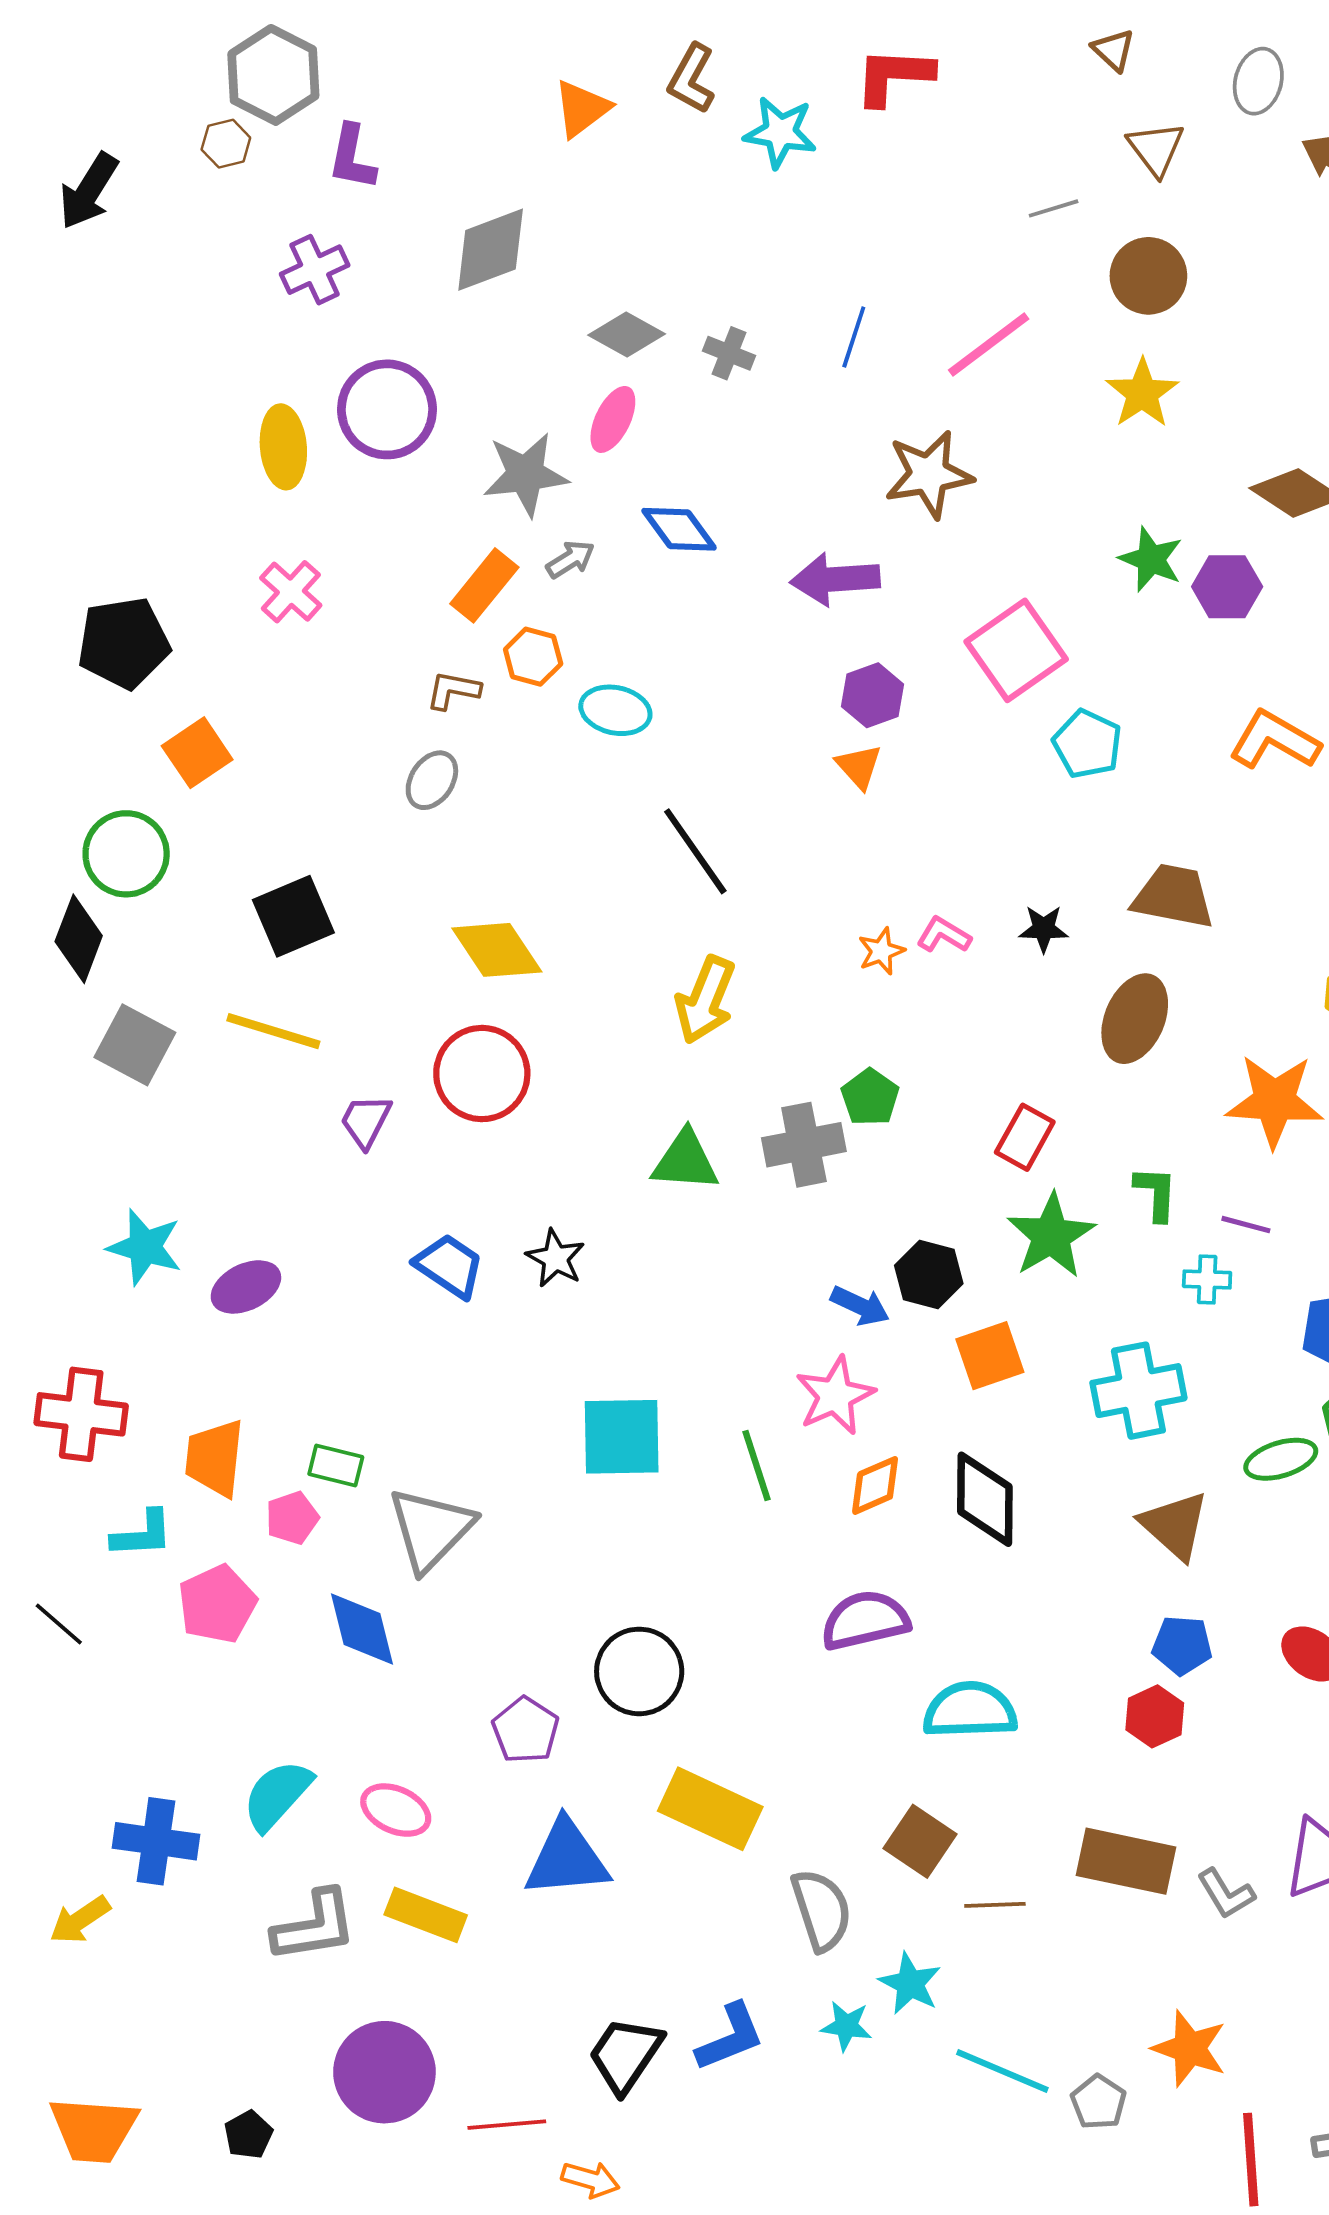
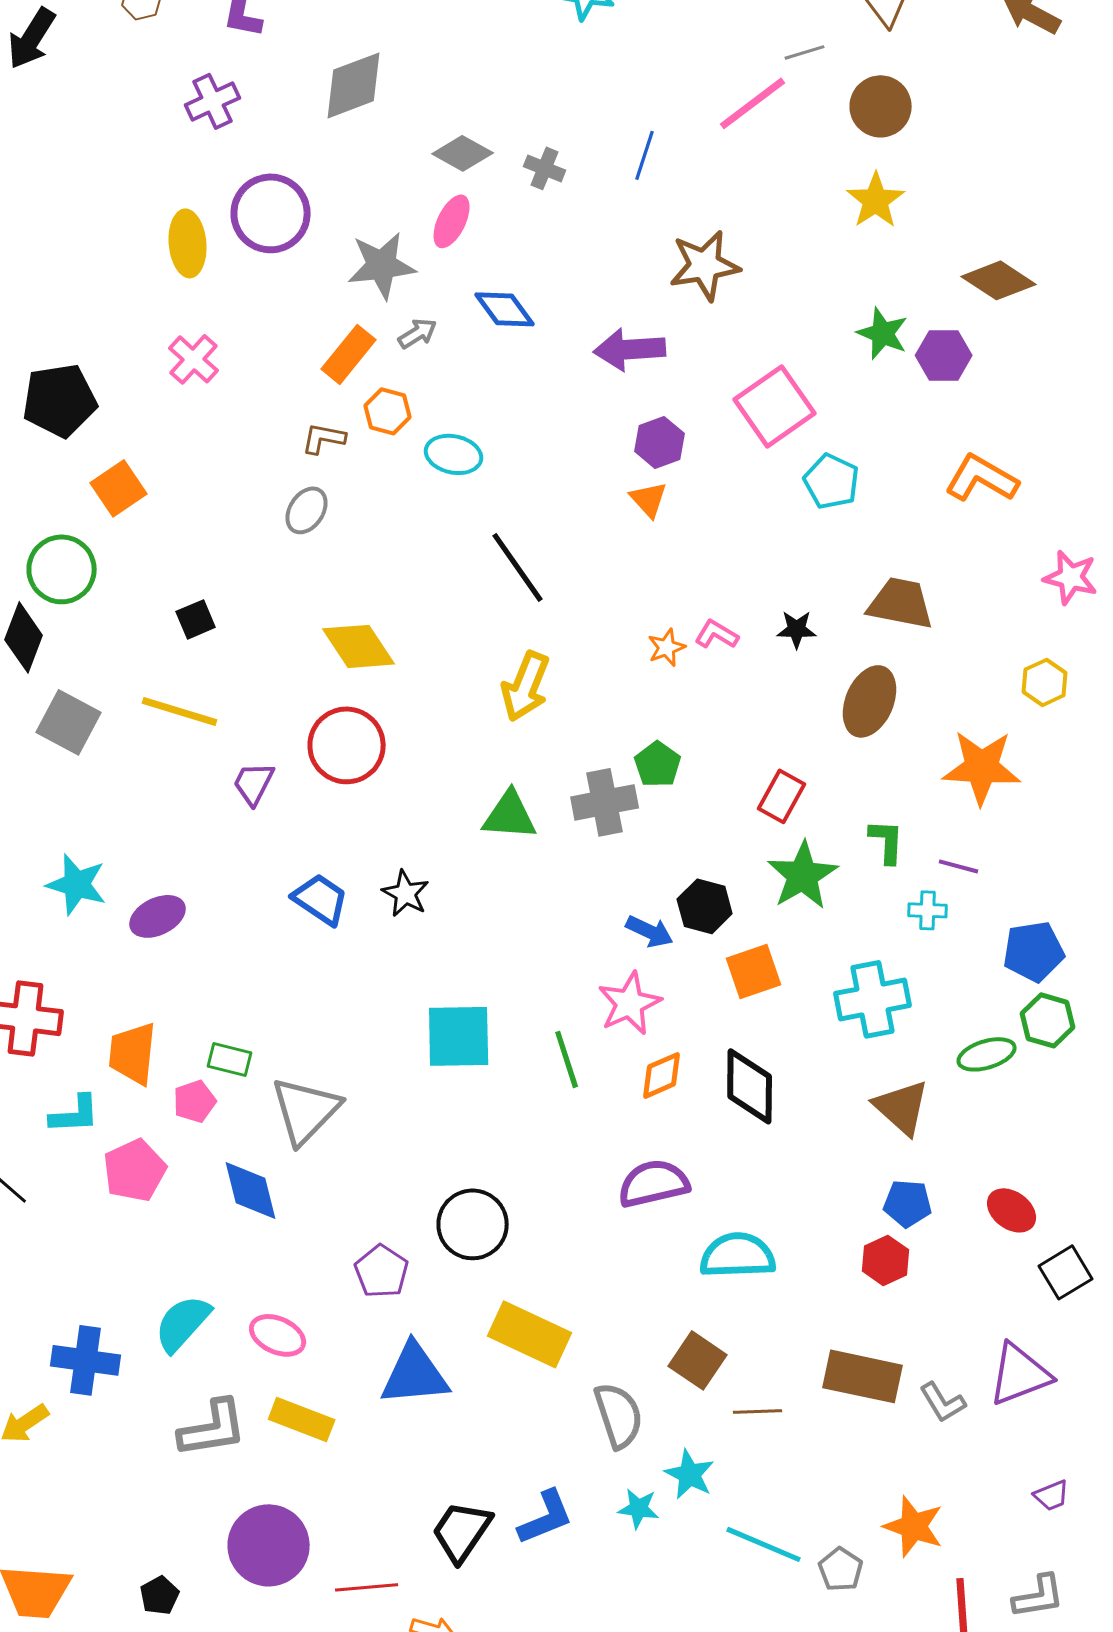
pink line: (989, 345) -> (753, 103), moved
black square: (293, 916) -> (196, 619), size x0.6

